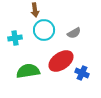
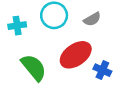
green semicircle: (28, 71) -> (34, 68), turned 60

